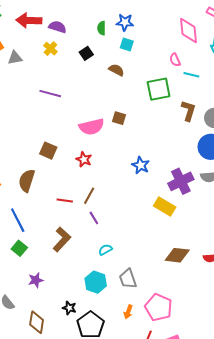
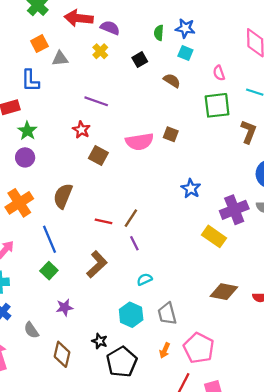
pink semicircle: (175, 60) -> (219, 73), moved
brown square: (48, 151) -> (98, 156), moved
red star: (84, 159) -> (81, 130), moved

